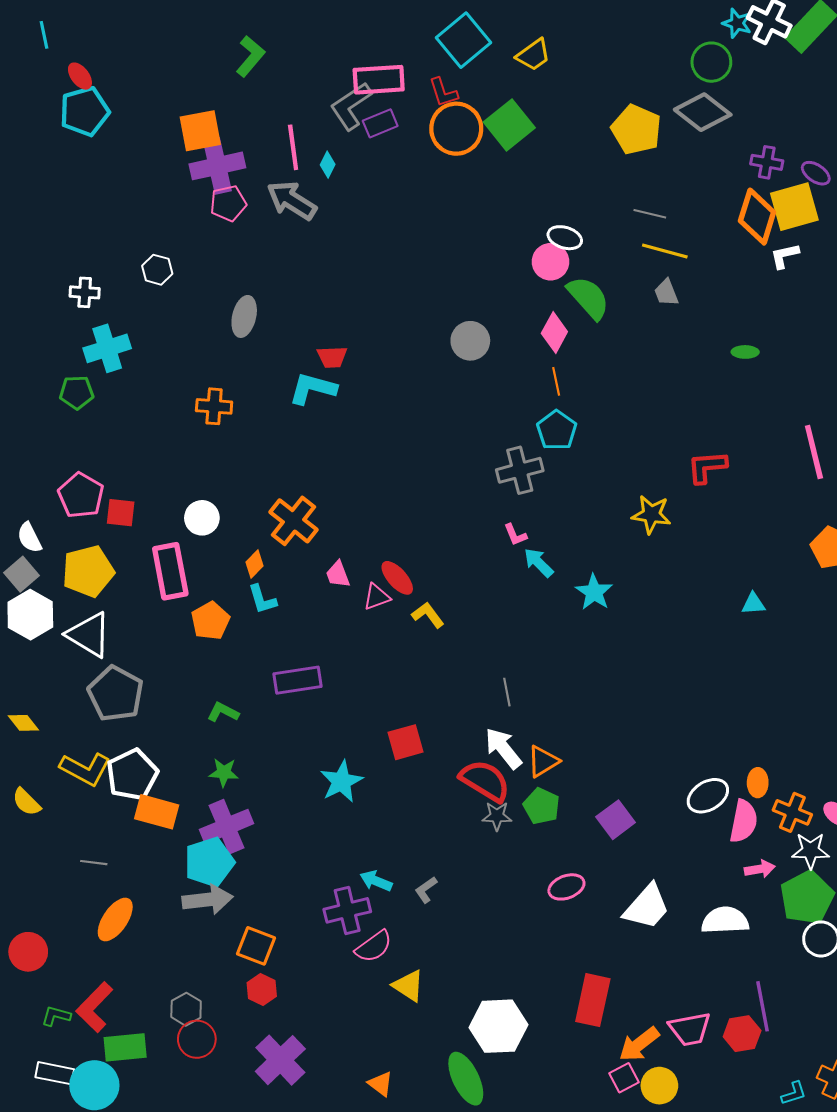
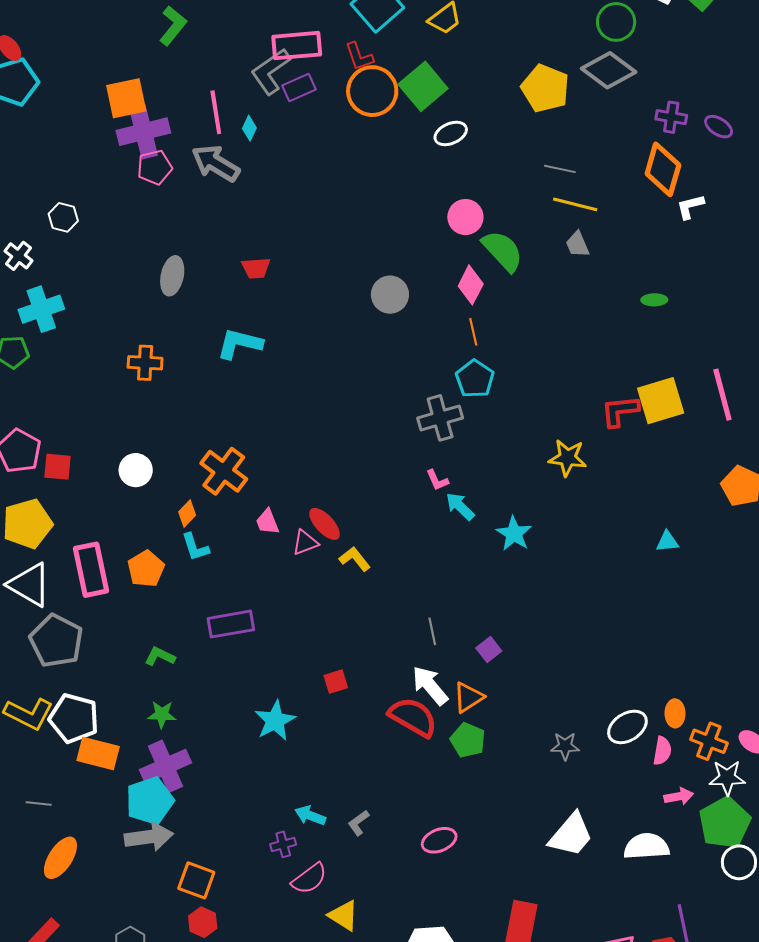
yellow square: (794, 207) -> (661, 401), moved
white ellipse: (565, 238) -> (451, 133), moved, turned -40
white hexagon: (157, 270) -> (63, 217), moved
white cross: (85, 292) -> (18, 256), turned 36
red trapezoid: (332, 357) -> (256, 268), moved
pink rectangle: (170, 571) -> (91, 570), moved
red square: (405, 742) -> (336, 682), size x0.7
white pentagon: (132, 775) -> (74, 718), turned -30
gray star: (497, 816) -> (565, 746), moved
purple square: (616, 820) -> (489, 650), moved, size x0.7
pink semicircle: (744, 821) -> (662, 751), size x0.7
pink ellipse: (566, 887) -> (439, 840), moved
purple cross: (347, 910) -> (283, 844), size x0.6

